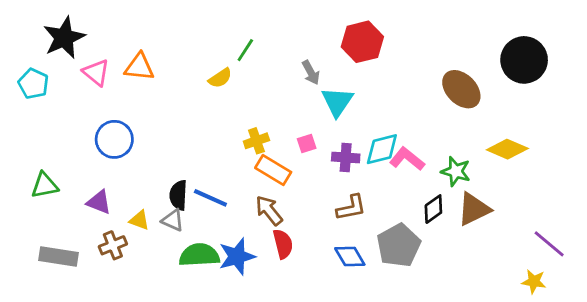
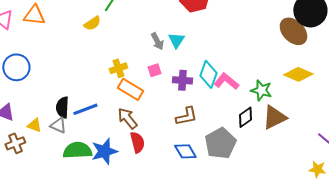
gray arrow: (311, 72) -> (157, 41), moved
brown ellipse: (461, 89) -> (293, 31), moved
cyan triangle: (337, 102) -> (176, 40), size x0.7
cyan diamond: (382, 149) -> (208, 74), turned -56
blue line: (210, 198) -> (85, 109), turned -45

